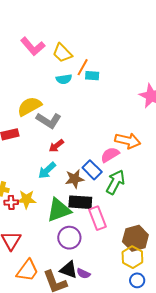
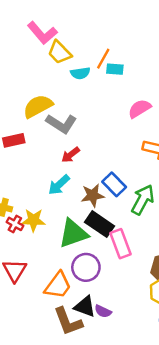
yellow trapezoid: (62, 53) -> (59, 52), moved
pink semicircle: (110, 155) -> (140, 109), moved
red cross: (11, 202) -> (15, 224), turned 32
black rectangle: (80, 202) -> (100, 224), turned 30
orange trapezoid: (28, 270) -> (58, 285), moved

